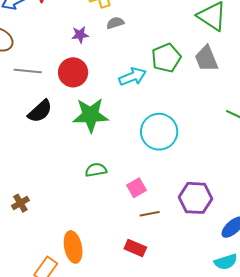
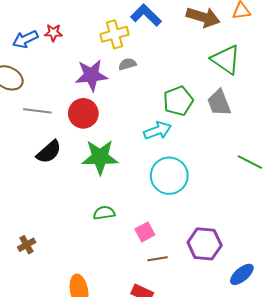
purple star: (80, 35) -> (91, 75), size x1.8
cyan arrow: (133, 77) -> (158, 131), moved

